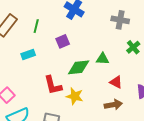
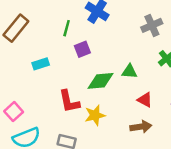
gray cross: (120, 20) -> (152, 25), turned -36
green line: (36, 26) -> (67, 28), moved
yellow star: (75, 96) -> (95, 115), turned -30

